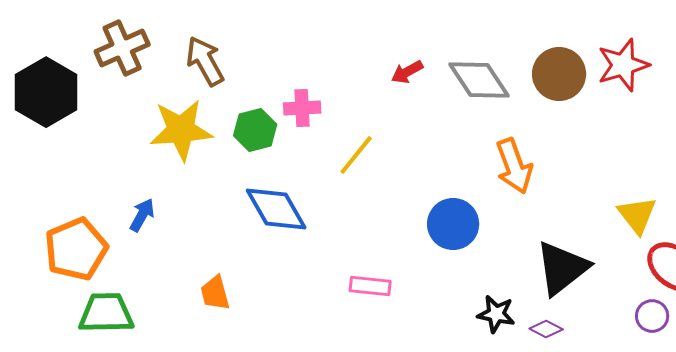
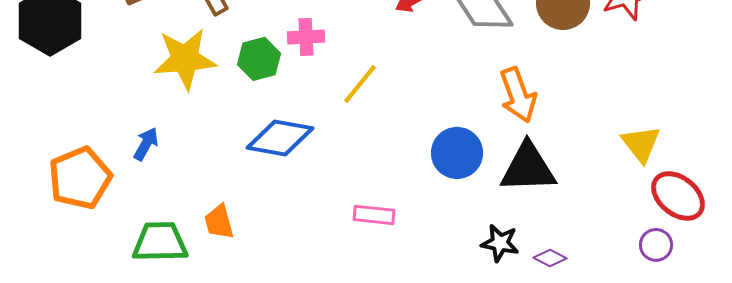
blue diamond: (276, 209) -> (280, 138), turned -50
black triangle: (562, 268) -> (528, 168), moved, turned 36
green trapezoid: (106, 313) -> (160, 242), moved

